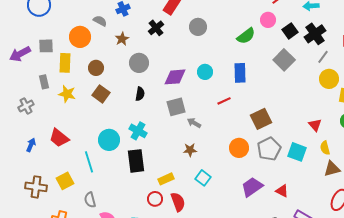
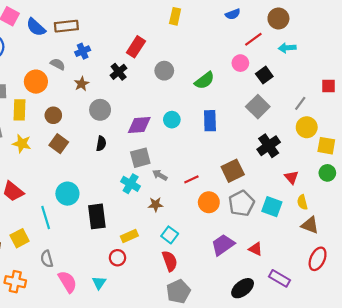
black cross: (315, 34) -> (269, 146), moved
green semicircle: (246, 36) -> (204, 80), moved
red line: (224, 101) -> (191, 179), moved
cyan cross: (138, 131) -> (131, 184), moved
brown triangle: (332, 169) -> (310, 225), turned 36
red semicircle: (178, 202) -> (170, 261), moved

